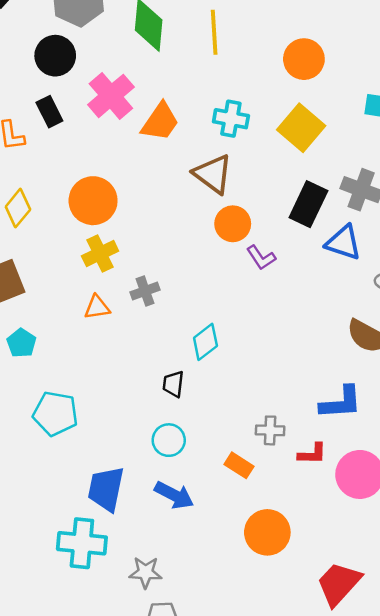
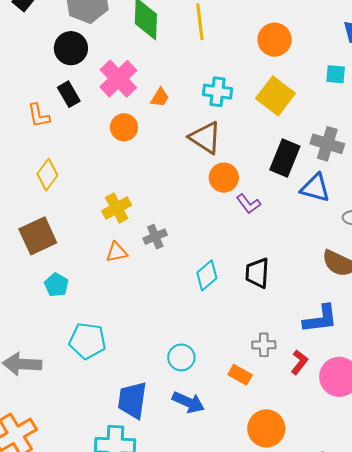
orange trapezoid: (160, 122) -> (160, 97), size x0.6
orange circle: (93, 201) -> (124, 127), moved, size x0.7
black trapezoid: (173, 384) -> (257, 273), moved, size x1.4
red L-shape: (312, 454) -> (299, 362), turned -50

